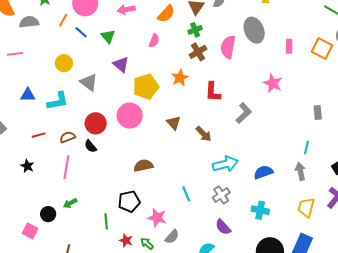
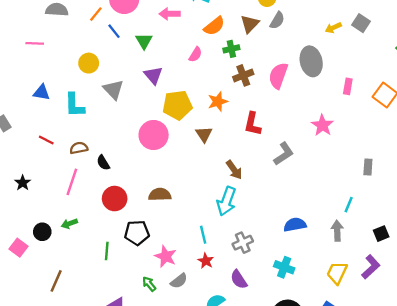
green cross: (195, 30) -> (231, 49), moved
cyan L-shape: (58, 101) -> (74, 105), turned 90
red circle: (96, 123) -> (115, 199), moved
brown triangle: (174, 123) -> (204, 134), moved
red line: (39, 135) -> (46, 140), turned 32
cyan arrow: (225, 164) -> (226, 201), moved, turned 115
black star: (27, 166) -> (23, 183), moved
red star: (126, 240) -> (206, 261), moved

